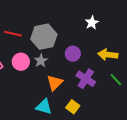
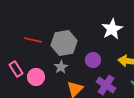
white star: (92, 23) -> (112, 29), size x1.5
pink circle: (21, 62) -> (36, 77), moved

